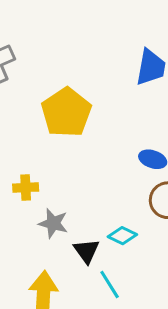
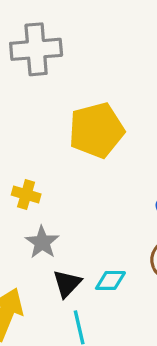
cyan diamond: (122, 236) -> (110, 280), turned -44

